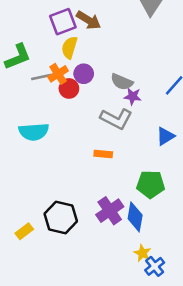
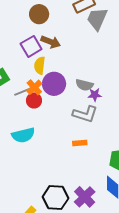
purple circle: (84, 74) -> (54, 84), size x1.5
red circle: (69, 88) -> (34, 100), moved
purple cross: (110, 211) -> (85, 197), moved

